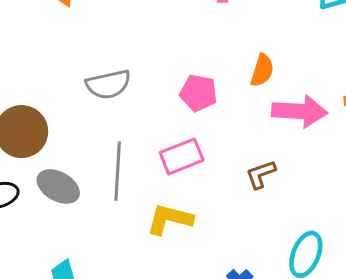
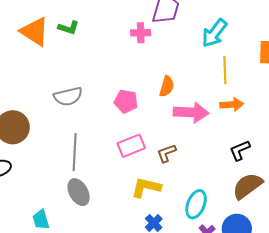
pink rectangle: (182, 156) -> (131, 146), moved
gray ellipse: (58, 187) -> (79, 192), moved, turned 32
yellow L-shape: (170, 219) -> (146, 187), moved

